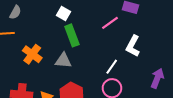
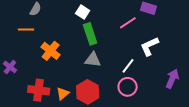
white L-shape: (133, 46) -> (149, 46), turned 35
gray triangle: (63, 60) -> (93, 60), moved

